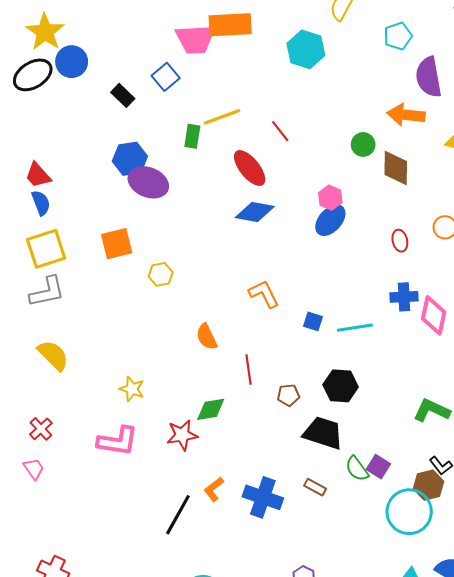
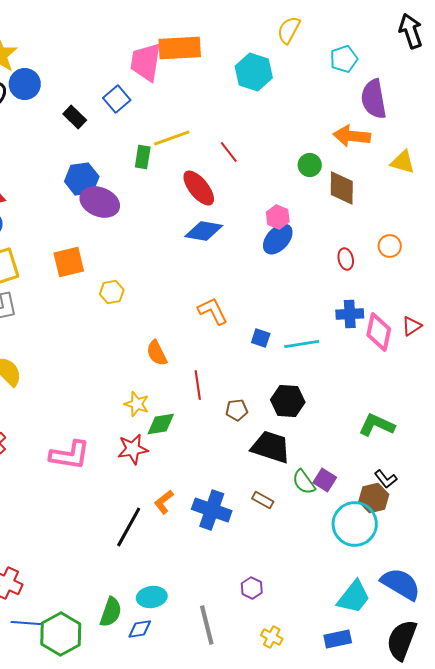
pink trapezoid: (195, 39) -> (146, 62), turned 102
yellow star: (132, 389) -> (137, 404), moved

